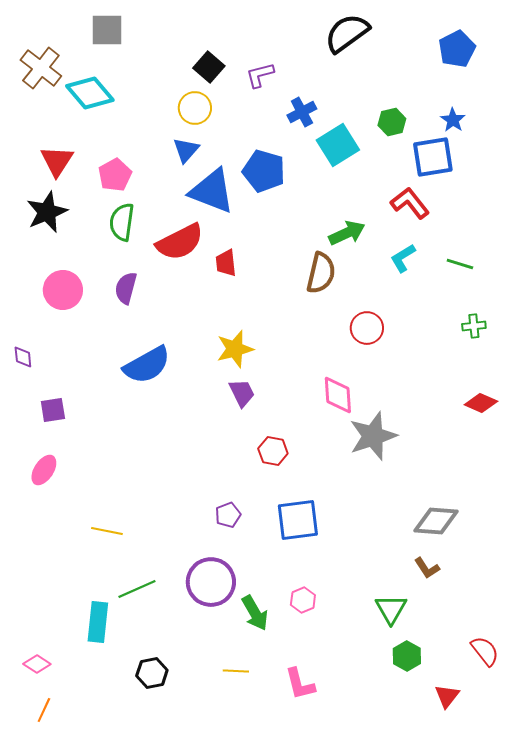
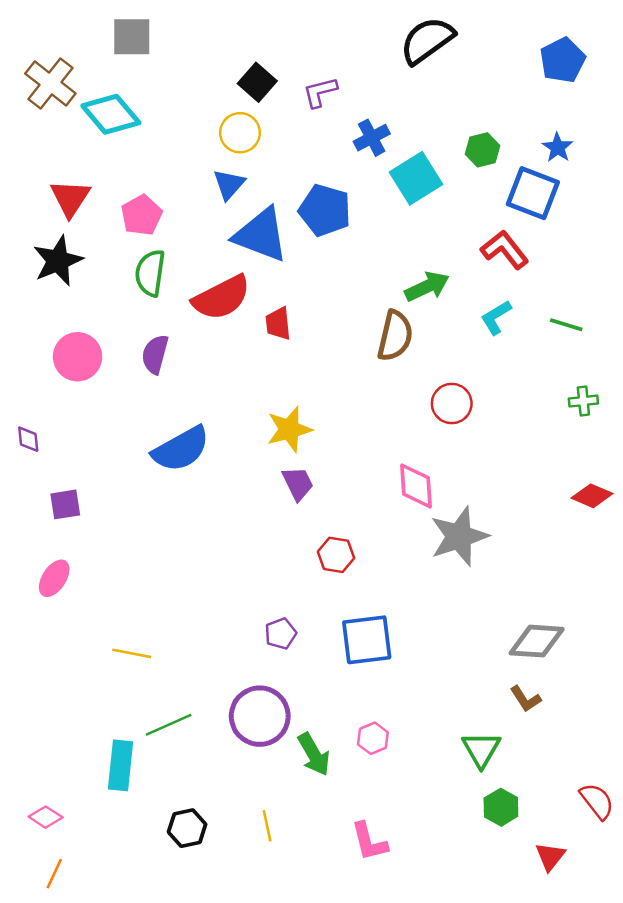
blue square: (433, 157) -> (533, 193), turned 30
yellow line: (236, 671) -> (267, 826), moved, turned 75

